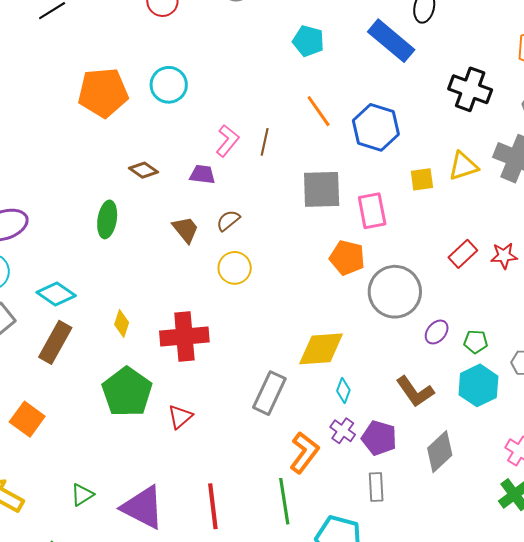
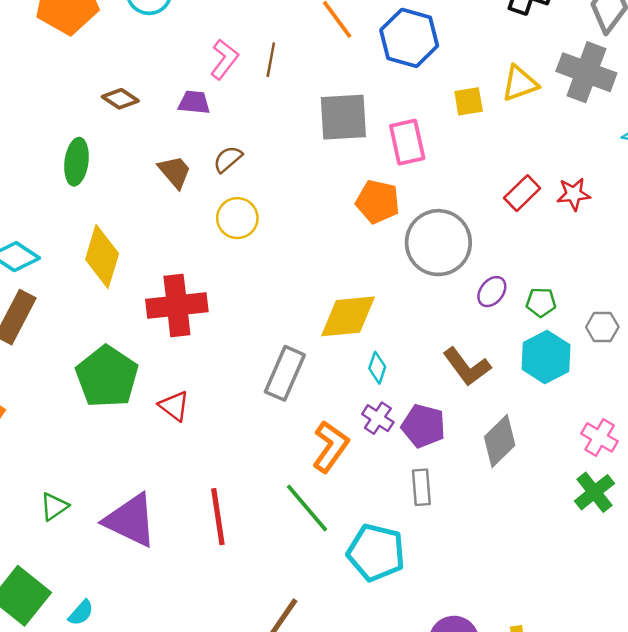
yellow diamond: (122, 324) -> (102, 257), moved, size x1.8
red triangle: (180, 417) -> (174, 406), turned -40
green line: (284, 501) -> (307, 508), turned -30

